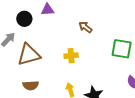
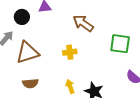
brown arrow: (85, 27) -> (83, 23), size x1.5

